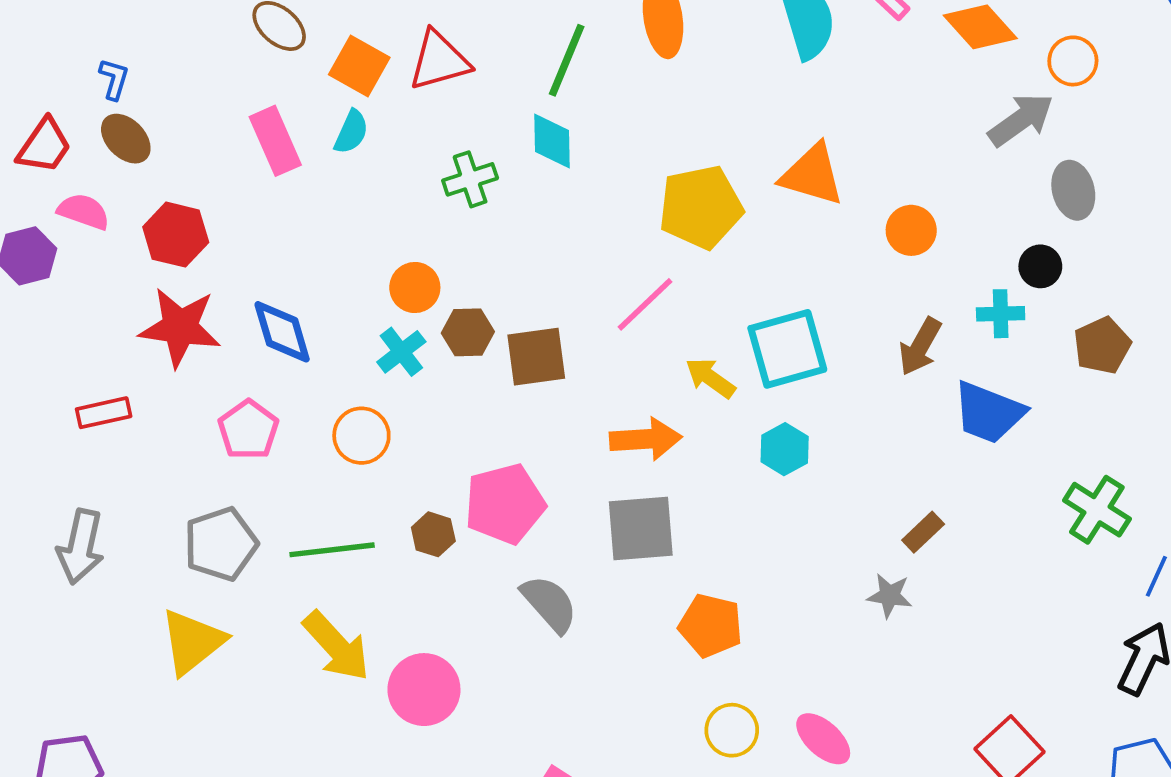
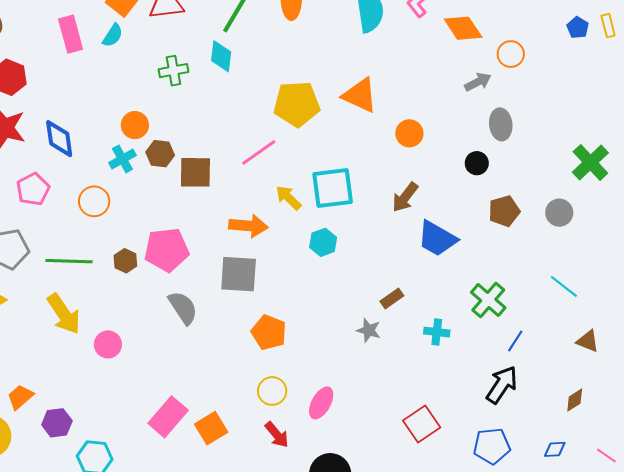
gray arrow: (1021, 120) -> (478, 82), size x0.7
cyan cross: (1001, 314) -> (437, 332), moved
pink circle: (424, 690) -> (108, 344), size x0.7
pink ellipse: (823, 739) -> (321, 403), turned 68

